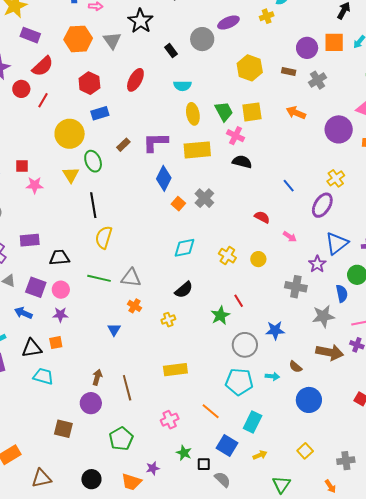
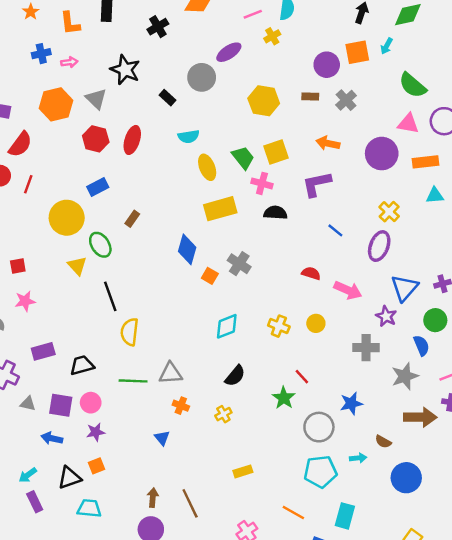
red hexagon: (89, 83) -> (96, 139), moved
purple L-shape: (155, 142) -> (317, 184), moved
pink star: (35, 185) -> (25, 301), moved
pink arrow: (290, 237) -> (348, 290), size x1.6
yellow rectangle: (175, 370) -> (243, 471), size x0.7

